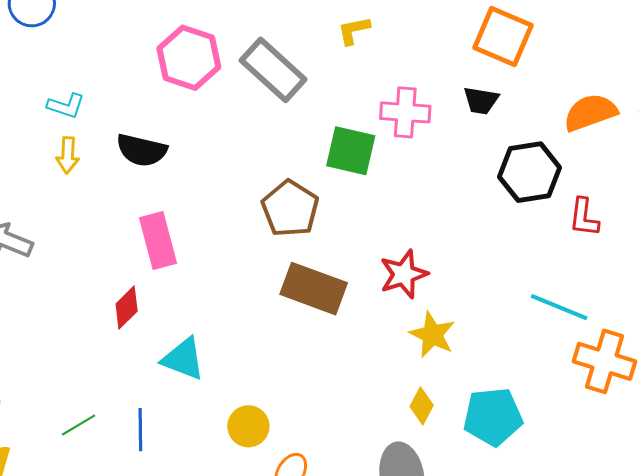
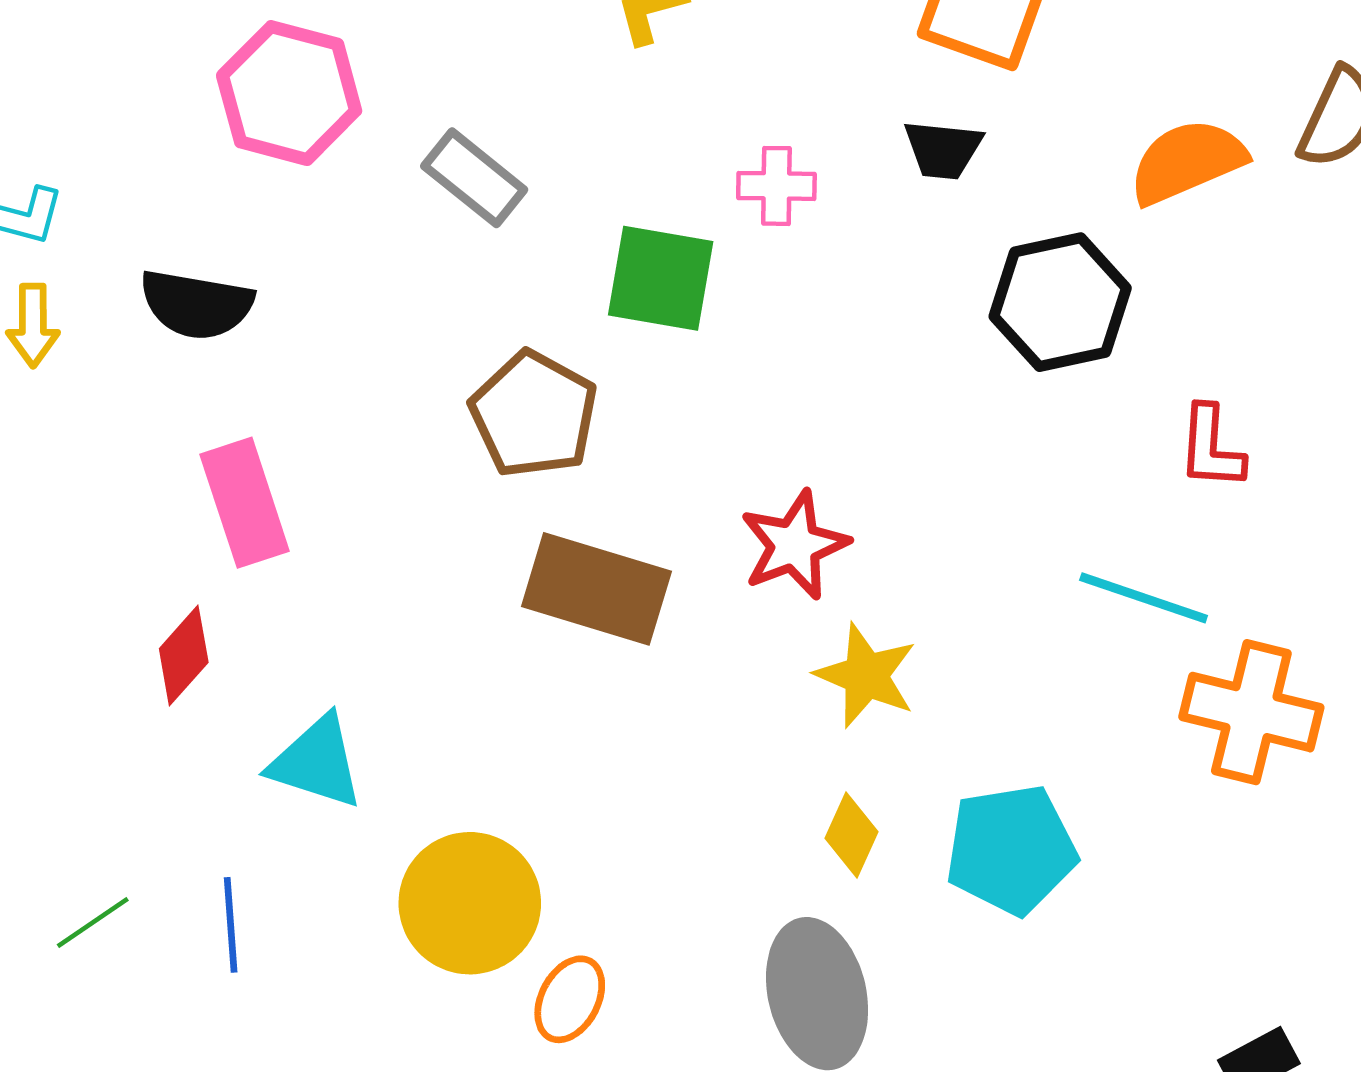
gray rectangle: (273, 70) -> (474, 178), moved, size x0.7
pink cross: (405, 112) -> (776, 186), size x0.7
red L-shape: (584, 217) -> (1211, 448), moved
yellow circle: (248, 426) -> (470, 903), size x1.5

